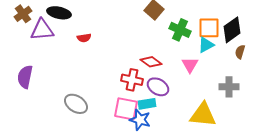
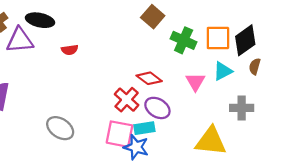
cyan triangle: (206, 45) -> (223, 71), moved
red cross: (132, 80) -> (127, 100), turned 30

